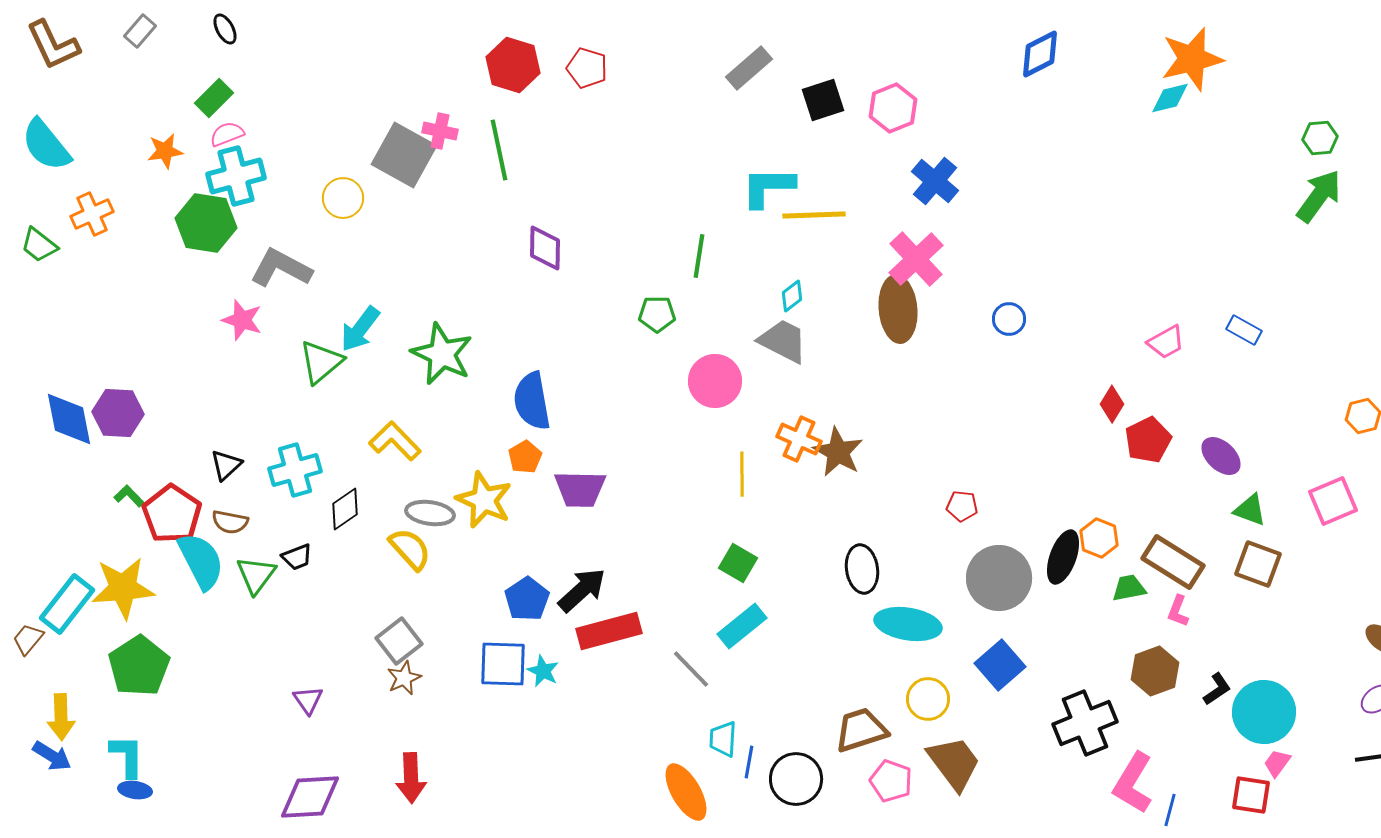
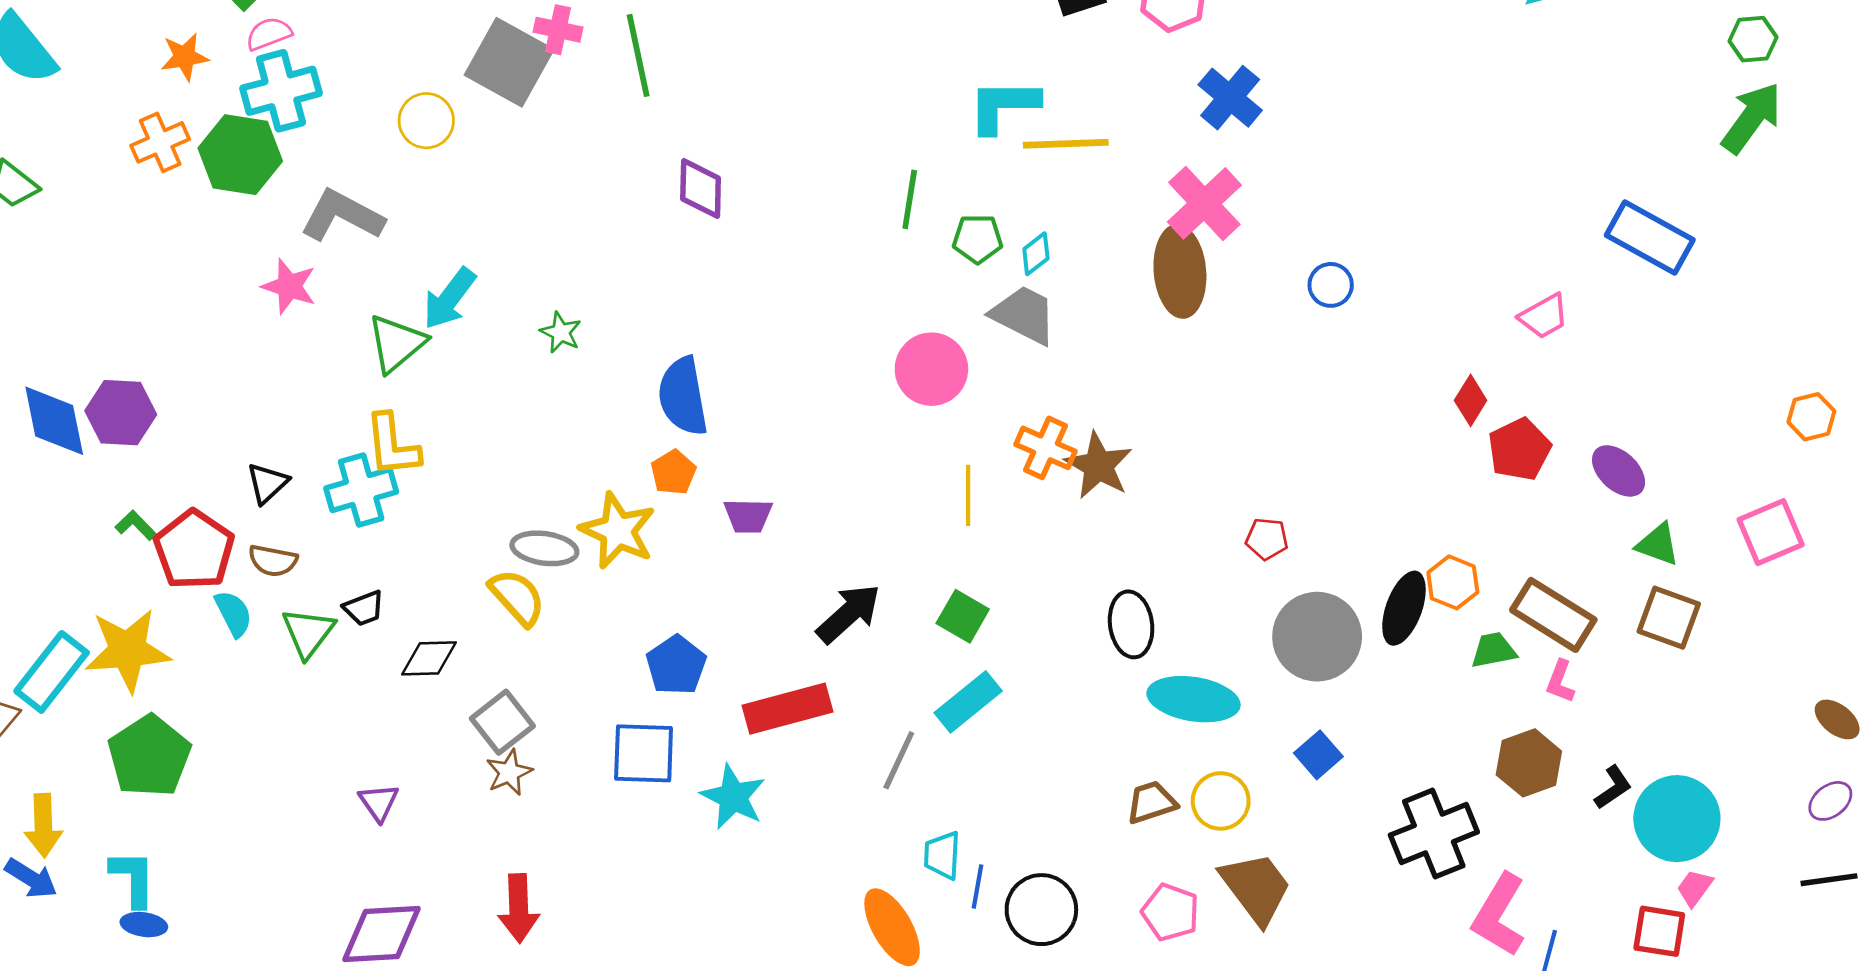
orange cross: (92, 214) -> (160, 142), moved
green pentagon: (657, 314) -> (978, 239), moved
blue rectangle: (1244, 330) -> (1650, 237), moved, size x1.8
green star: (442, 354) -> (561, 332), size x0.5
yellow L-shape: (395, 441) -> (392, 445), moved, turned -142
purple trapezoid: (580, 489) -> (748, 516), size x0.7
black diamond: (345, 509) -> (429, 658), moved, turned 33
cyan semicircle: (201, 561) -> (233, 614), size x0.6
black arrow: (582, 590) -> (849, 614), moved
blue square: (1000, 665) -> (1318, 755), size x0.7
gray line: (691, 669) -> (899, 760), turned 69
cyan star: (543, 671) -> (733, 797), moved, size x1.5
brown trapezoid: (861, 730) -> (1151, 802), moved, size x0.7

